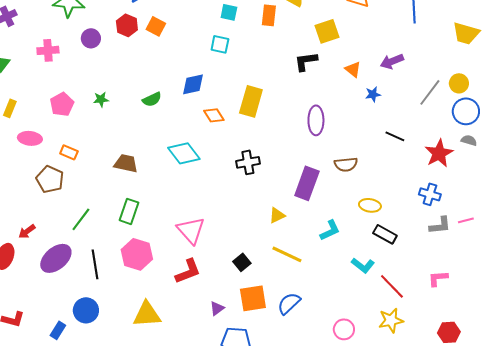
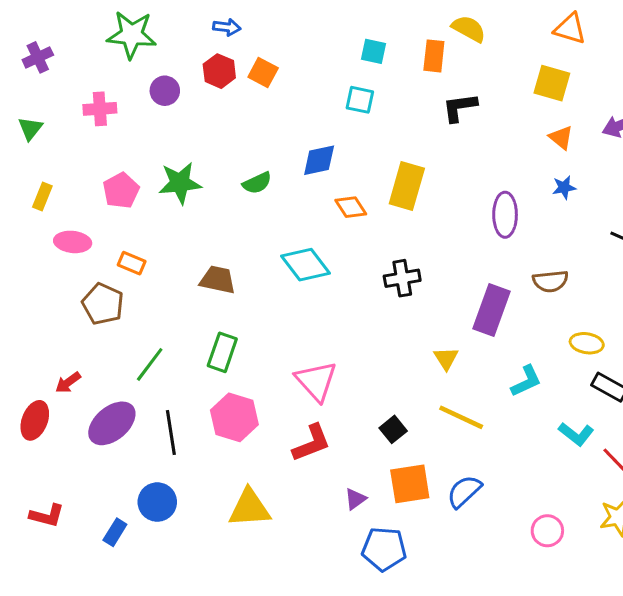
yellow square: (327, 31) -> (552, 83), moved, turned 35
black L-shape: (306, 61) -> (460, 107), moved
blue star: (373, 94) -> (564, 187), moved
green star: (101, 99) -> (180, 183), size x1.8
yellow triangle: (277, 215) -> (446, 358), turned -36

